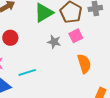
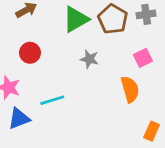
pink square: (76, 36) -> (143, 58), moved

